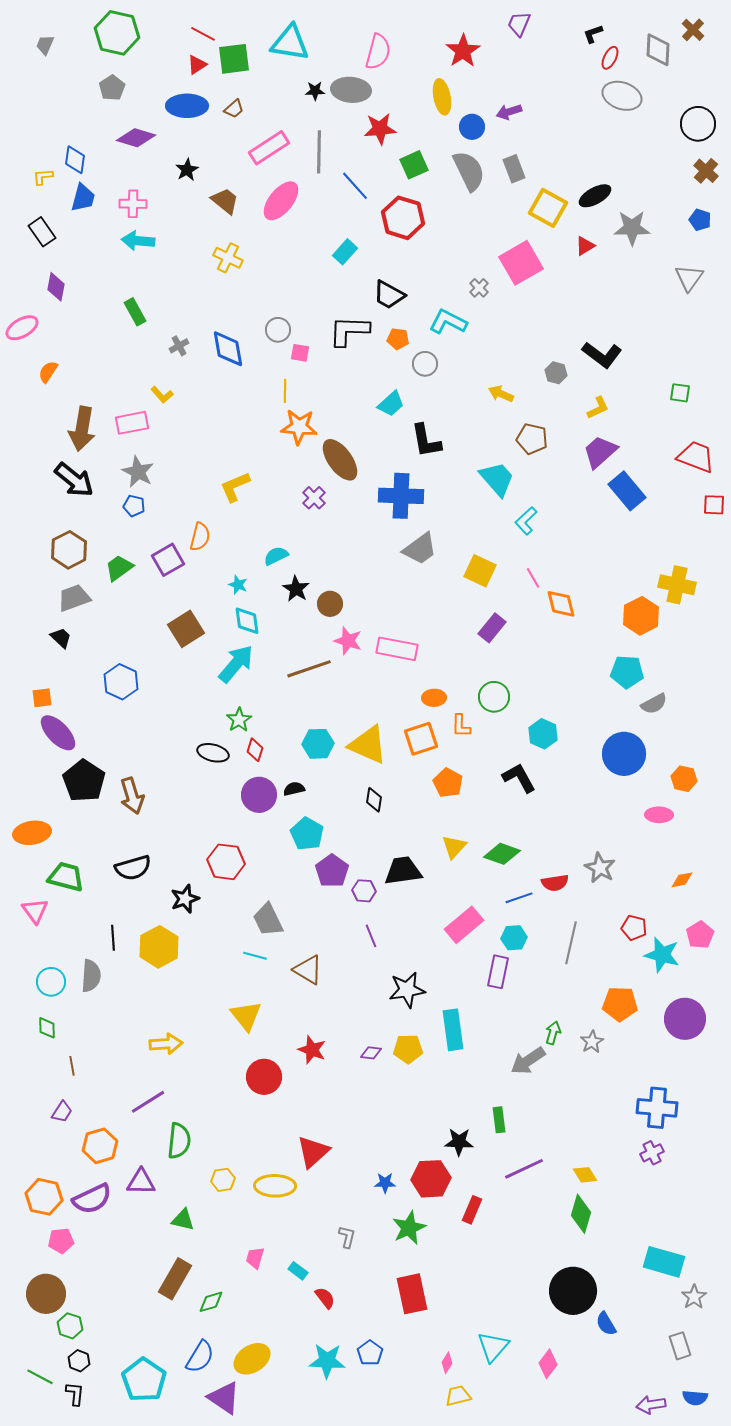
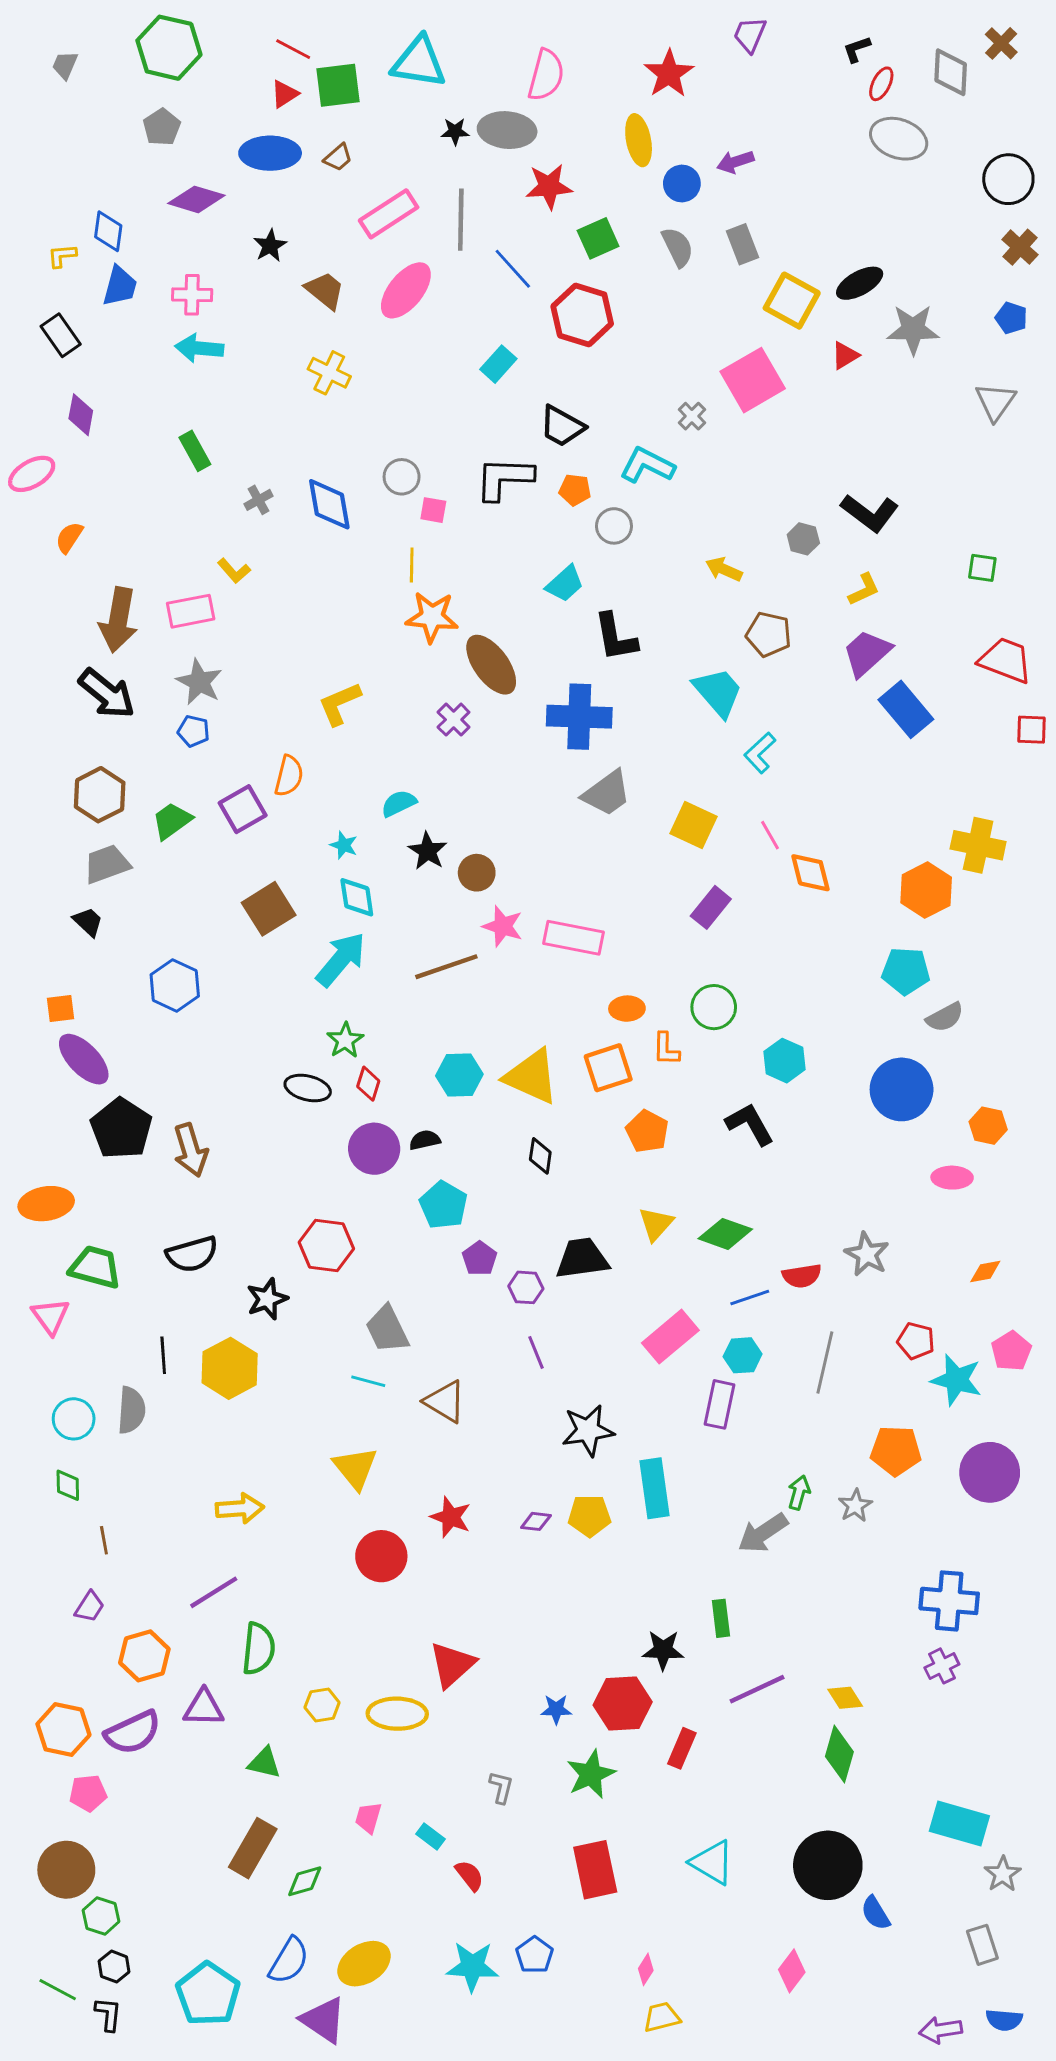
gray semicircle: (469, 171) -> (678, 247), size x0.7
purple pentagon: (332, 871) -> (480, 1259), size x0.7
cyan triangle: (493, 1347) -> (712, 1862), moved, turned -40

